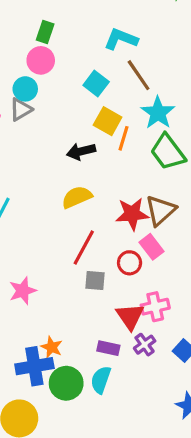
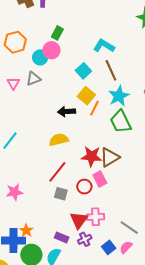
cyan circle: (25, 89) -> (40, 57), moved

